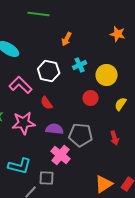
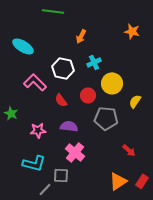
yellow circle: (107, 75) -> (112, 83), moved
red circle: (91, 98) -> (88, 95), moved
pink star: (24, 123) -> (38, 130), moved, size x0.7
gray pentagon: (81, 135) -> (106, 118), moved
red arrow: (115, 138) -> (129, 150), moved, turned -32

